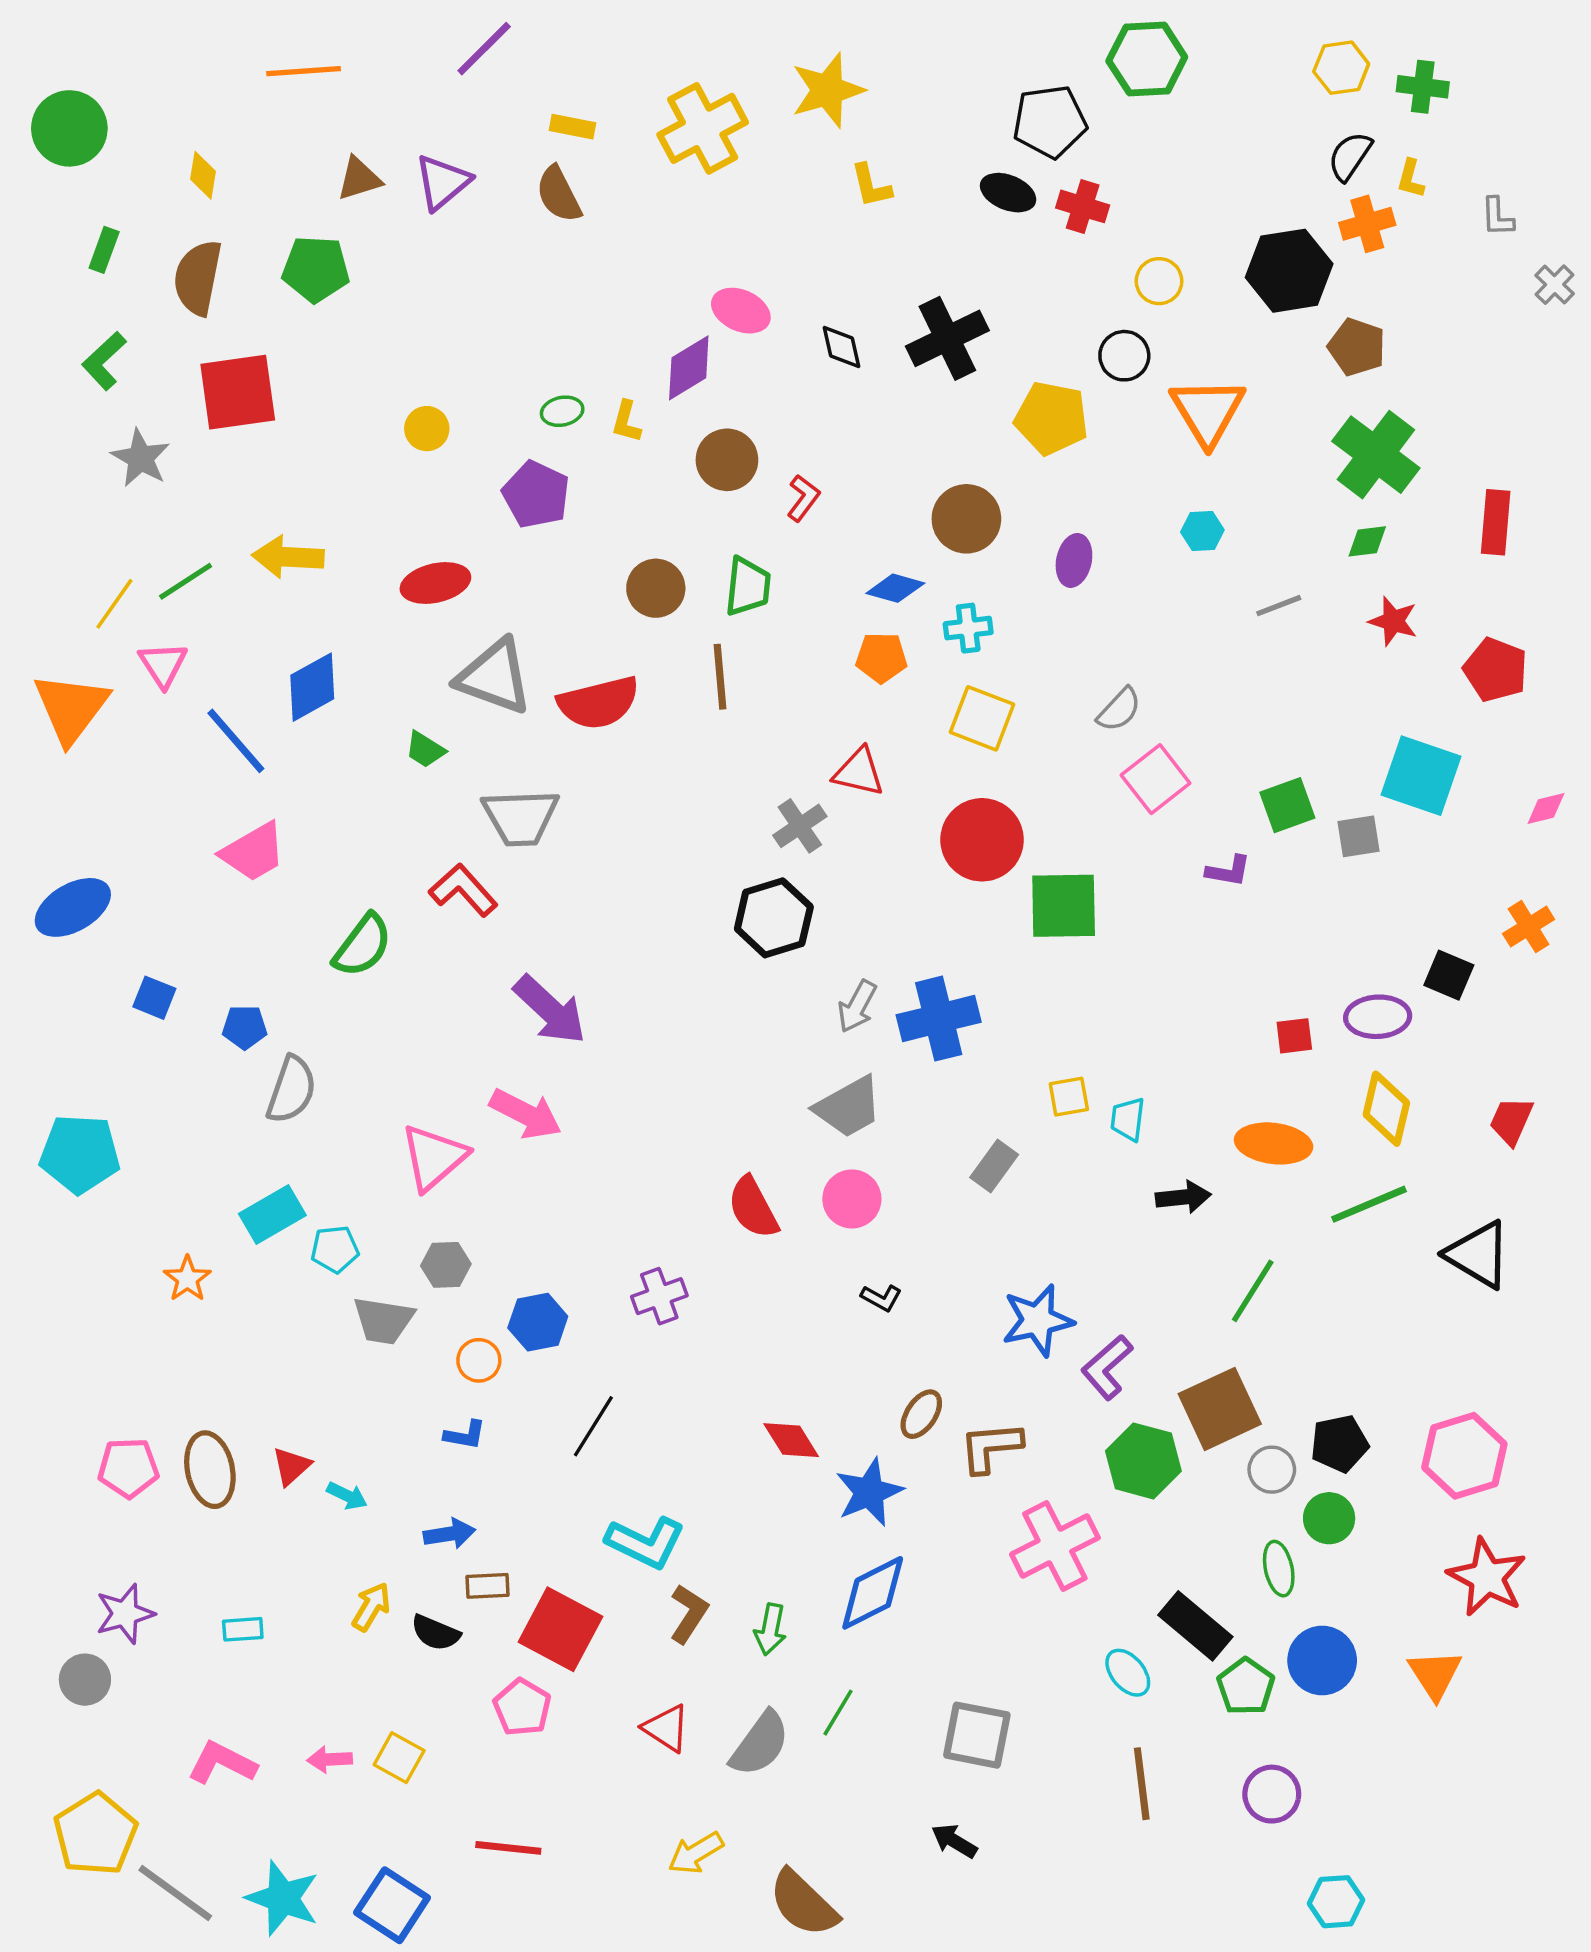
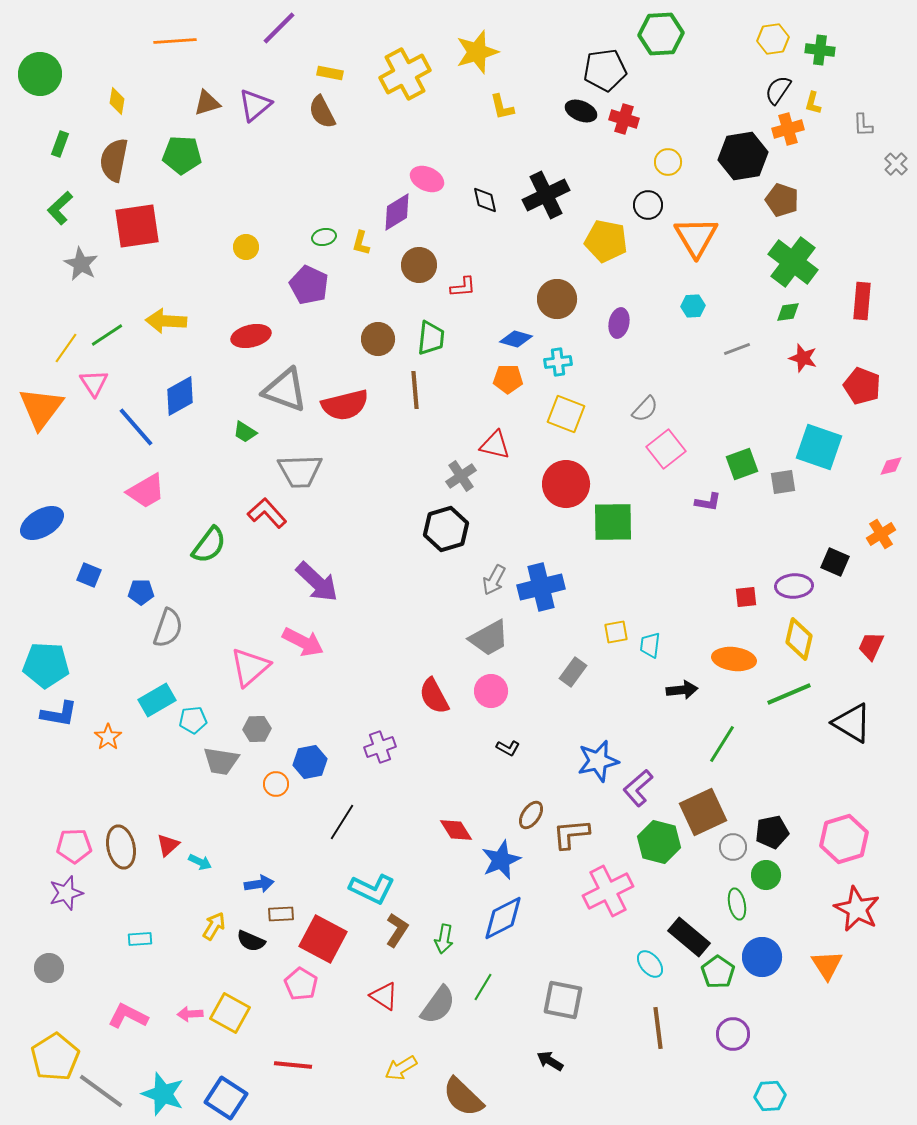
red L-shape: (803, 498) -> (463, 287), turned 48
blue L-shape: (465, 1435) -> (59, 714), moved, size x1.5
purple star: (125, 1614) -> (66, 893), moved
yellow square: (399, 1758) -> (230, 1013), size x1.4

